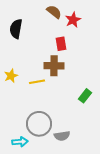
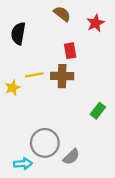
red star: (73, 20) -> (96, 23), moved
yellow line: (37, 82) -> (34, 75), moved
gray semicircle: (62, 136) -> (71, 157), turned -35

